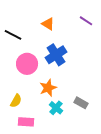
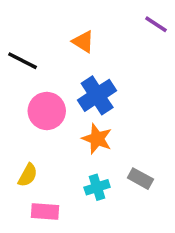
purple line: (86, 21) -> (156, 24), moved
orange star: (48, 88) -> (97, 139), moved, turned -30
cyan cross: (56, 108) -> (97, 187), turned 32

